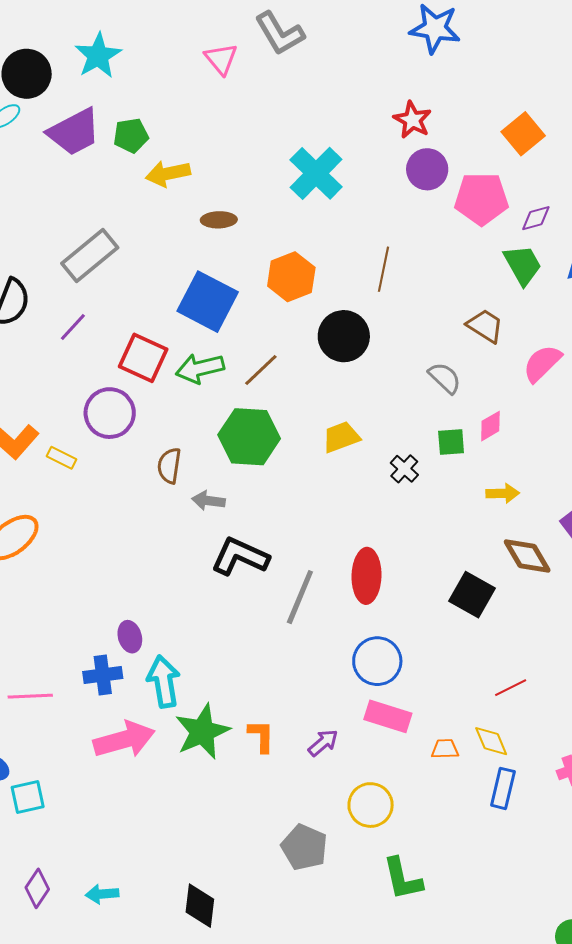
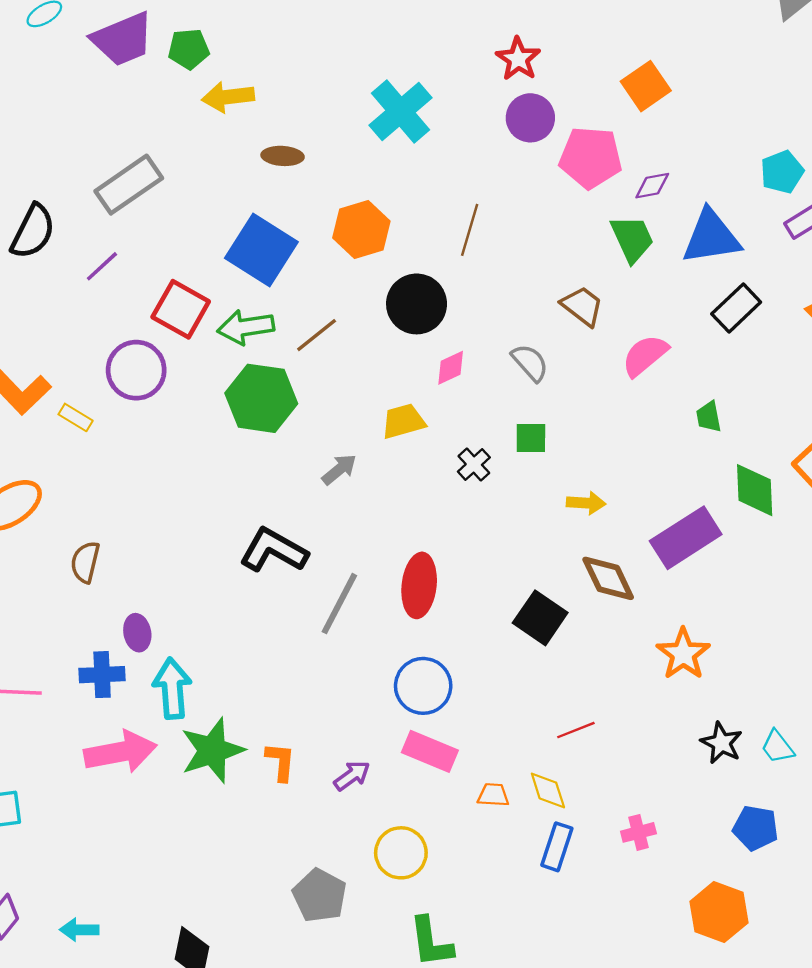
pink diamond: (490, 426) -> (451, 368), moved
green hexagon: (249, 437) -> (261, 398), moved
brown semicircle: (169, 466) -> (85, 562), moved
gray arrow: (208, 501) -> (339, 469), moved, turned 128

